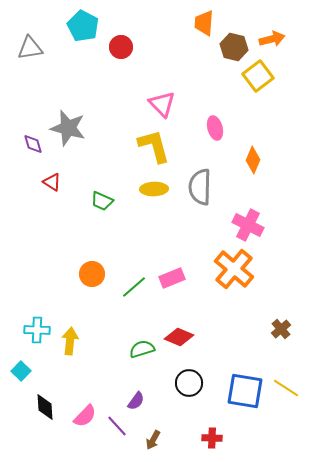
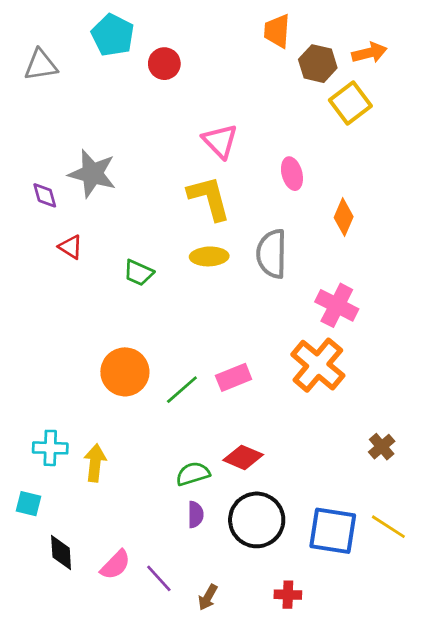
orange circle: (92, 274) -> (125, 372), size x1.4
cyan square: (21, 371) -> (29, 504), turned -30
black circle: (189, 383) -> (257, 520), size x1.5
purple semicircle: (136, 401) -> (196, 515), moved, turned -36

